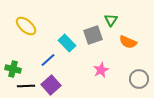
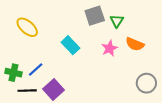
gray square: (93, 35) -> (95, 16), moved
blue line: (48, 60) -> (36, 69), moved
pink star: (101, 70) -> (109, 48), moved

